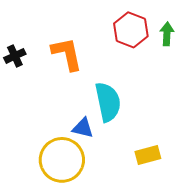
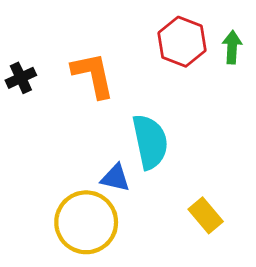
yellow rectangle: (148, 155) -> (206, 215), turned 65

